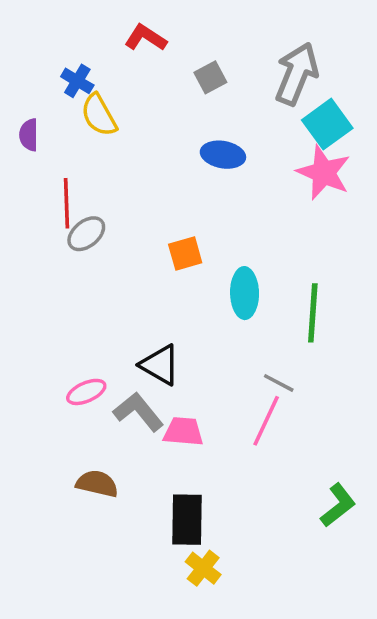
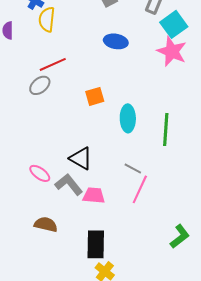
yellow semicircle: (99, 115) -> (47, 19), turned 35
red line: (67, 203) -> (53, 64), moved, turned 68
gray line: (279, 383) -> (133, 168), moved
pink ellipse: (86, 392) -> (40, 173), turned 60

